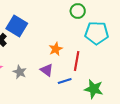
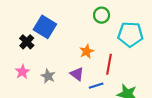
green circle: (78, 11) -> (102, 15), moved

